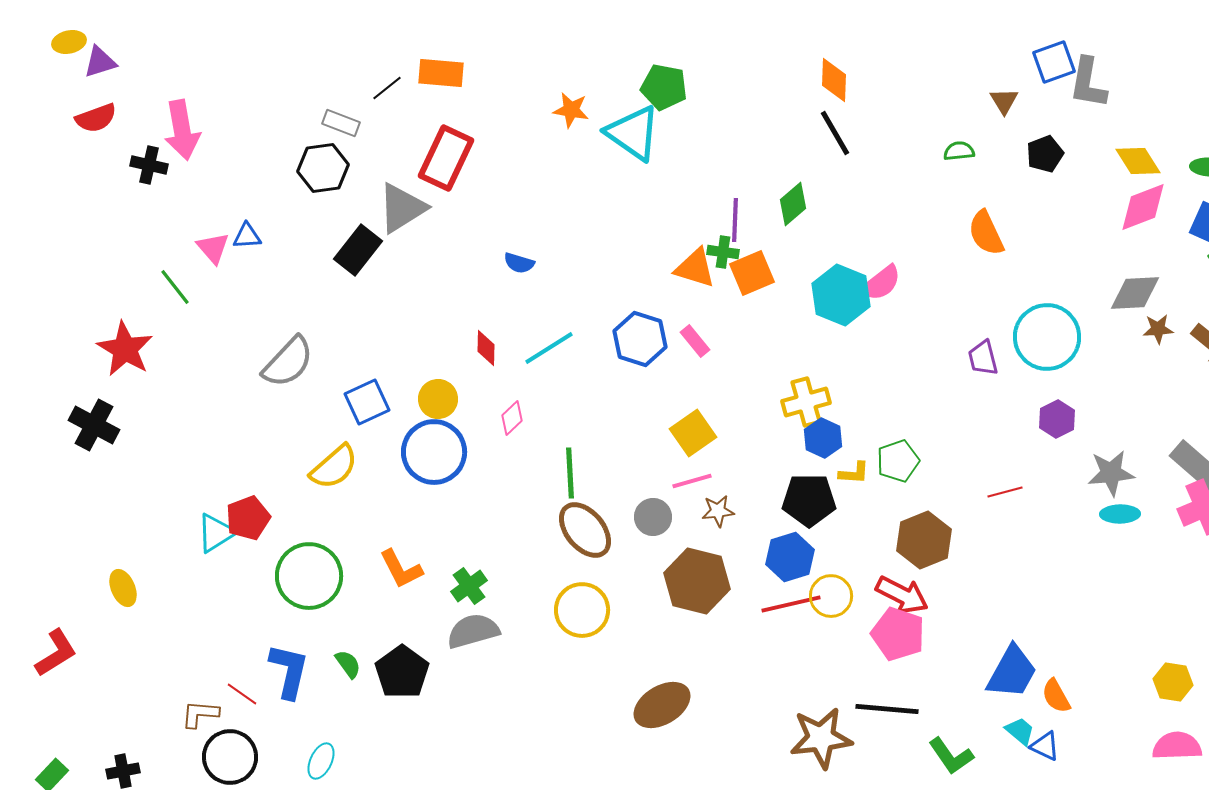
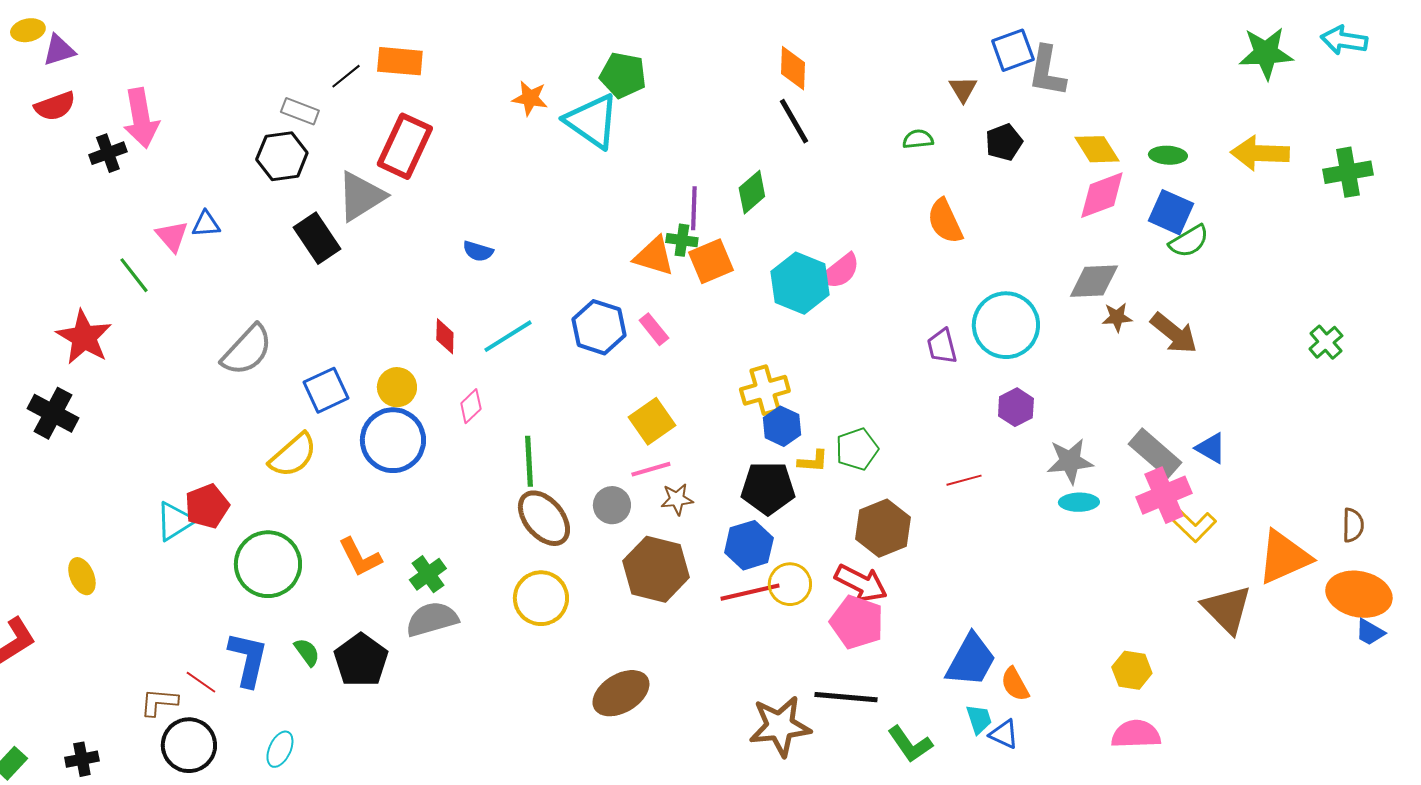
black cross: (149, 165) -> (108, 153), turned -33
black rectangle: (358, 250) -> (317, 238), turned -72
cyan trapezoid: (1020, 731) -> (979, 719), turned 32

